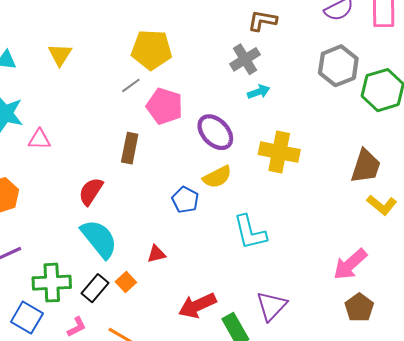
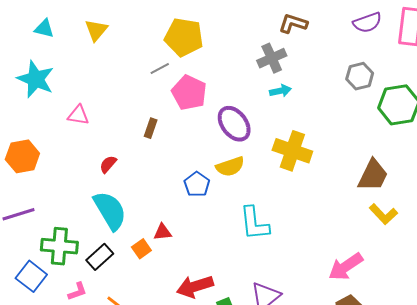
gray hexagon: (338, 66) -> (360, 76), size x0.7
pink triangle: (39, 139) -> (78, 115), moved
brown rectangle: (130, 148) -> (151, 128), size x0.7
red semicircle: (91, 191) -> (108, 164), size x0.7
orange square: (126, 282) -> (141, 249), moved

